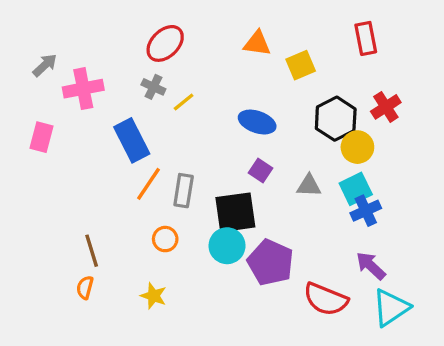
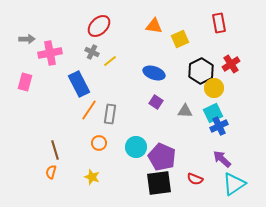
gray arrow: (45, 65) -> (27, 39), turned 42
black square: (235, 212) -> (159, 183), moved
red semicircle: (326, 299) -> (195, 179), size x0.6

